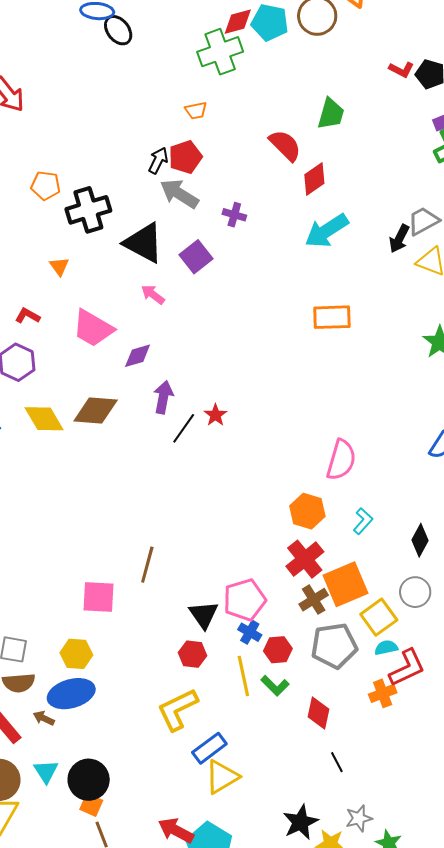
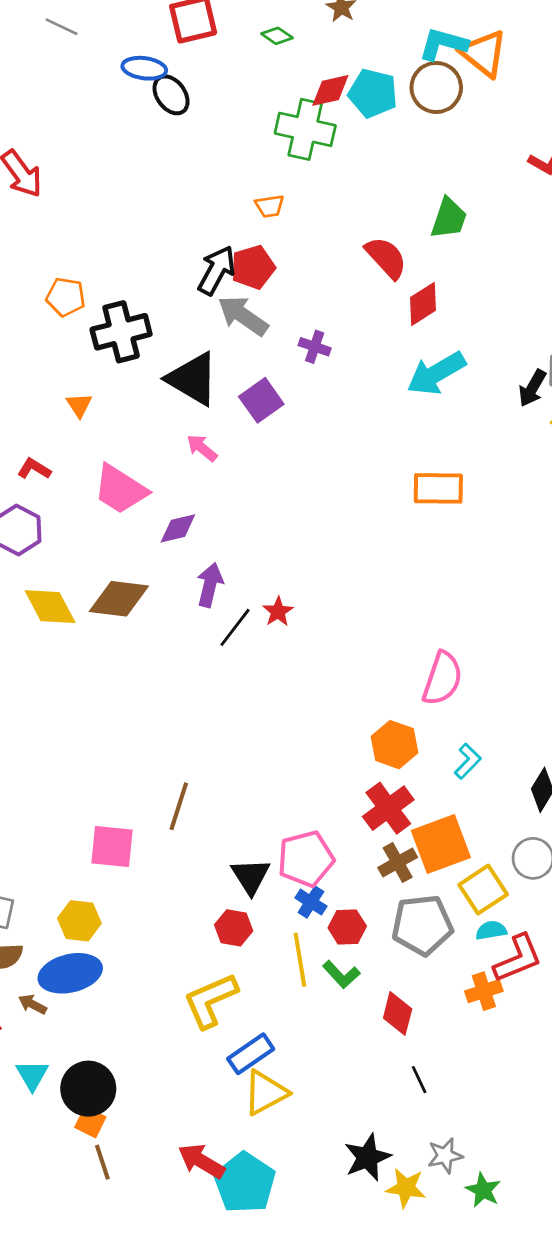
green cross: (220, 52) -> (305, 129), turned 30
black arrow: (158, 161) -> (217, 270), size x1.4

